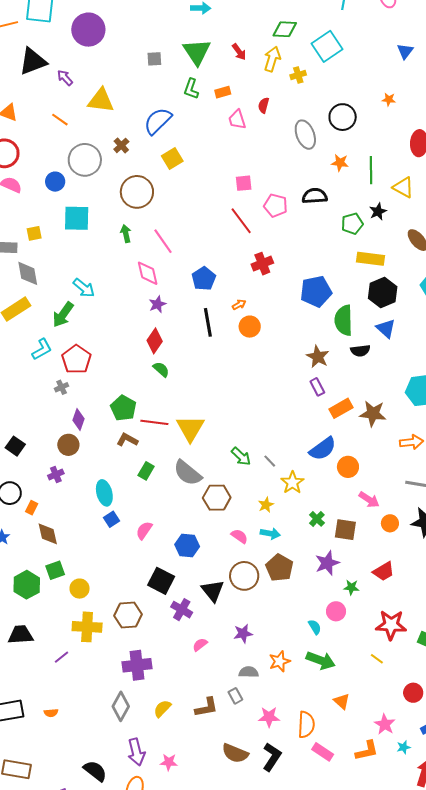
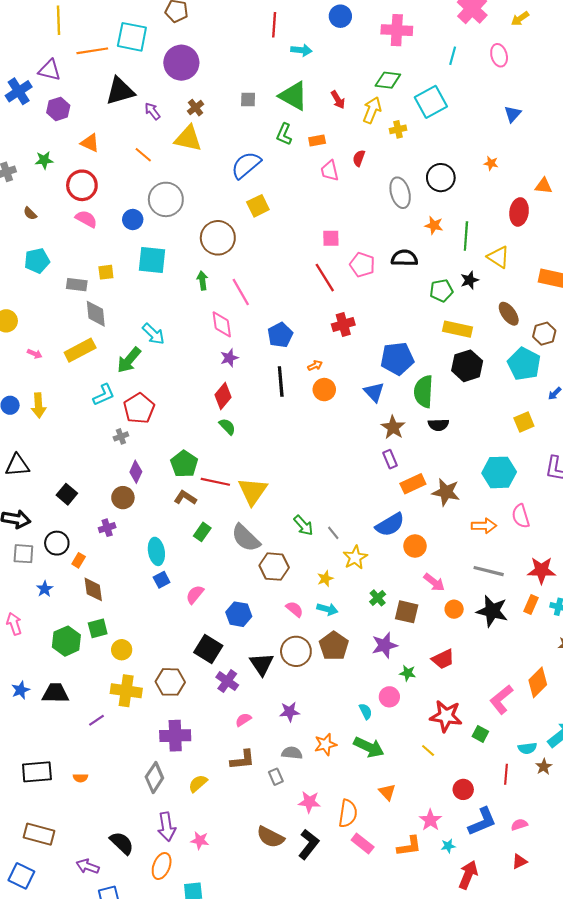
green triangle: (197, 52) -> (293, 96), turned -32
brown cross: (121, 145) -> (196, 108), moved
blue triangle: (386, 328) -> (374, 392), moved
brown L-shape: (206, 707) -> (243, 760), moved

